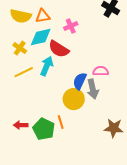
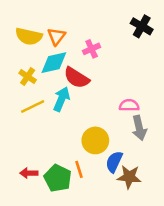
orange triangle: (43, 16) -> (56, 36), turned -42
blue semicircle: (80, 81) -> (114, 162), moved
gray arrow: (93, 89) -> (139, 128), moved
brown star: (114, 128) -> (129, 177), moved

